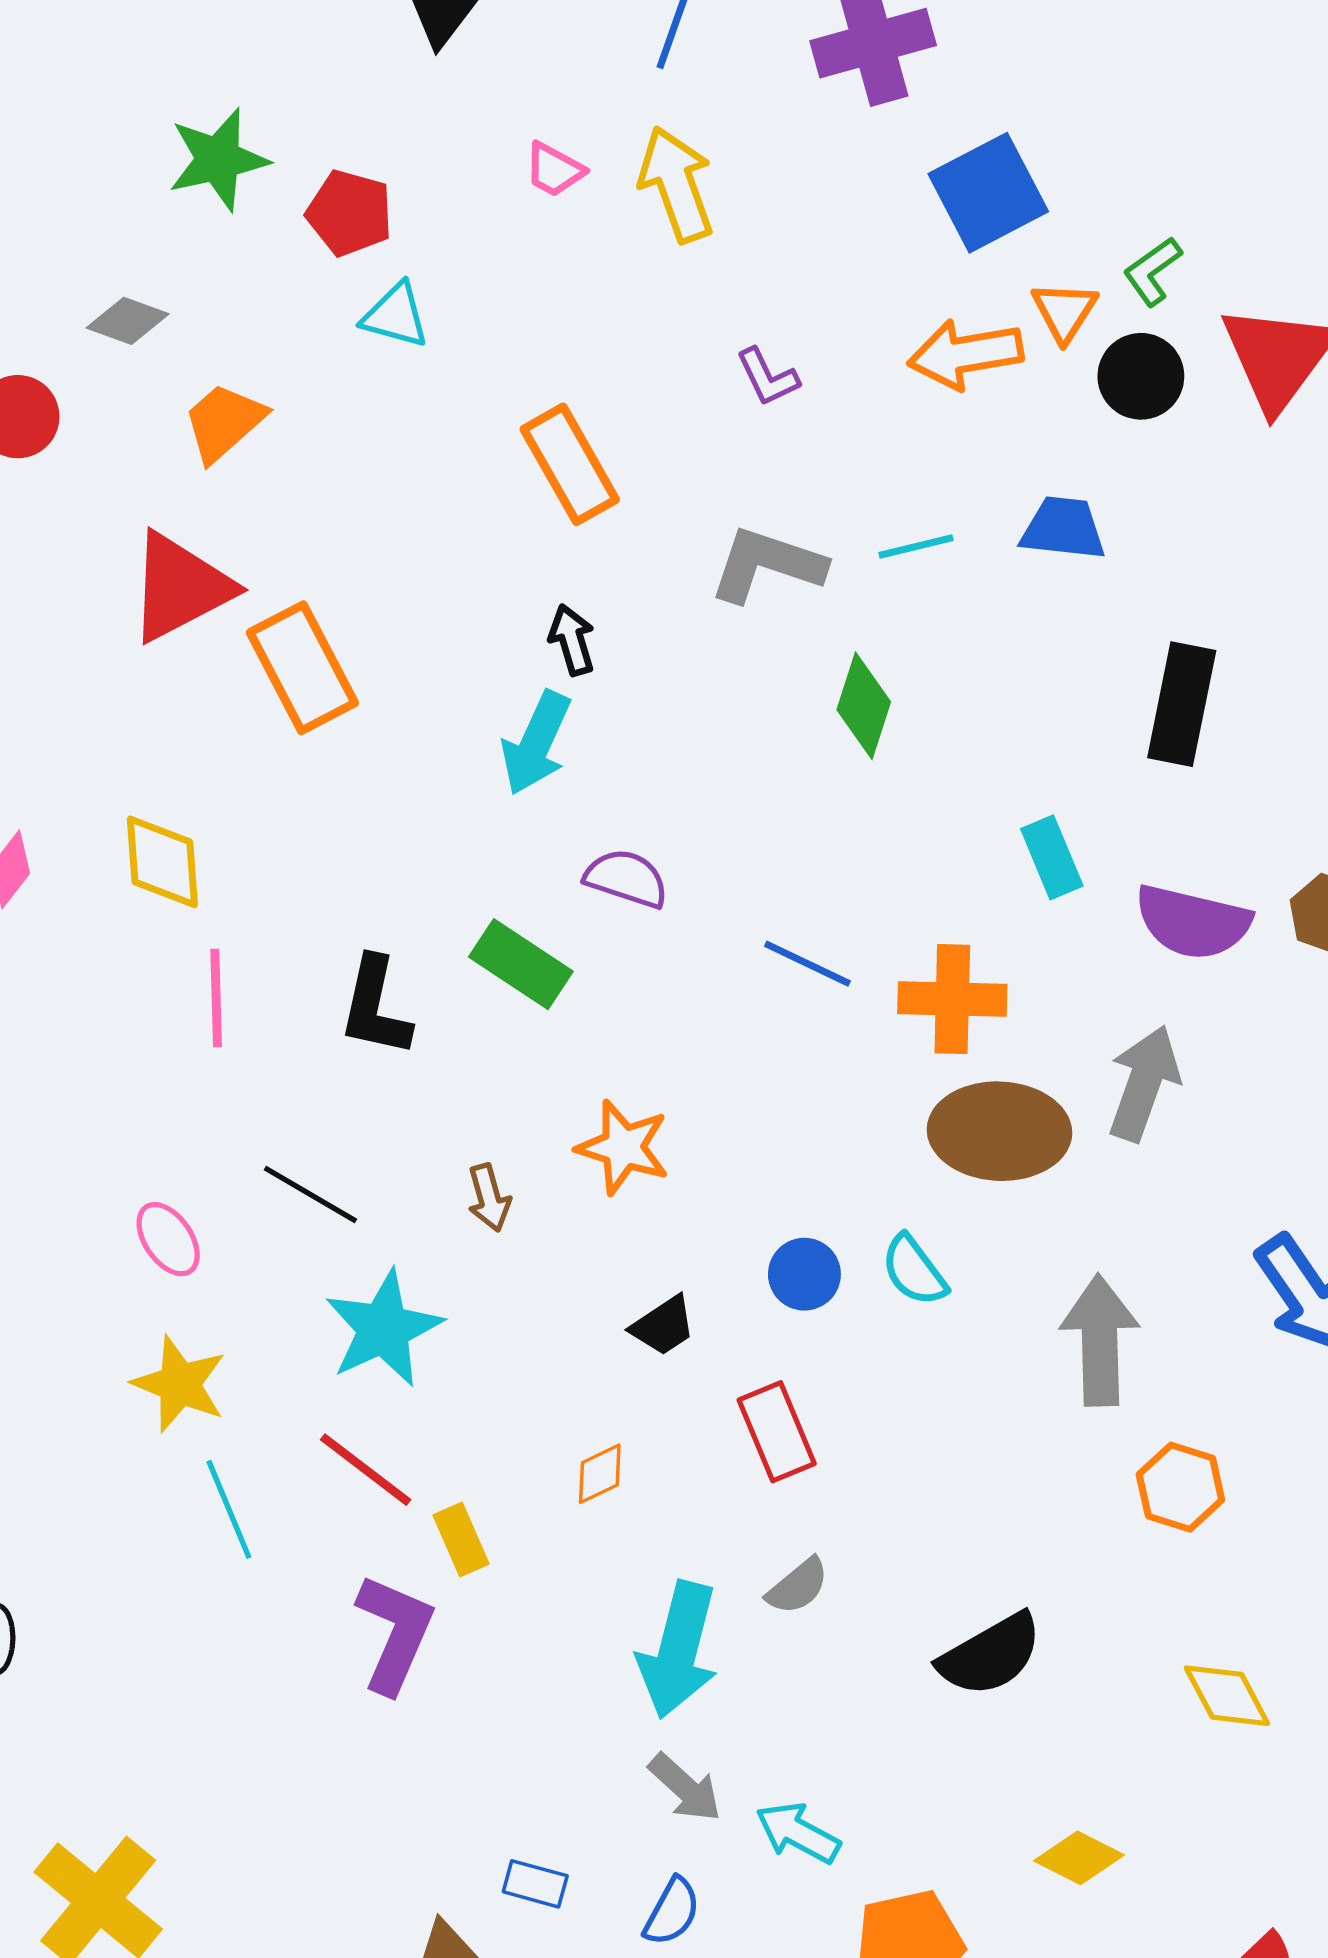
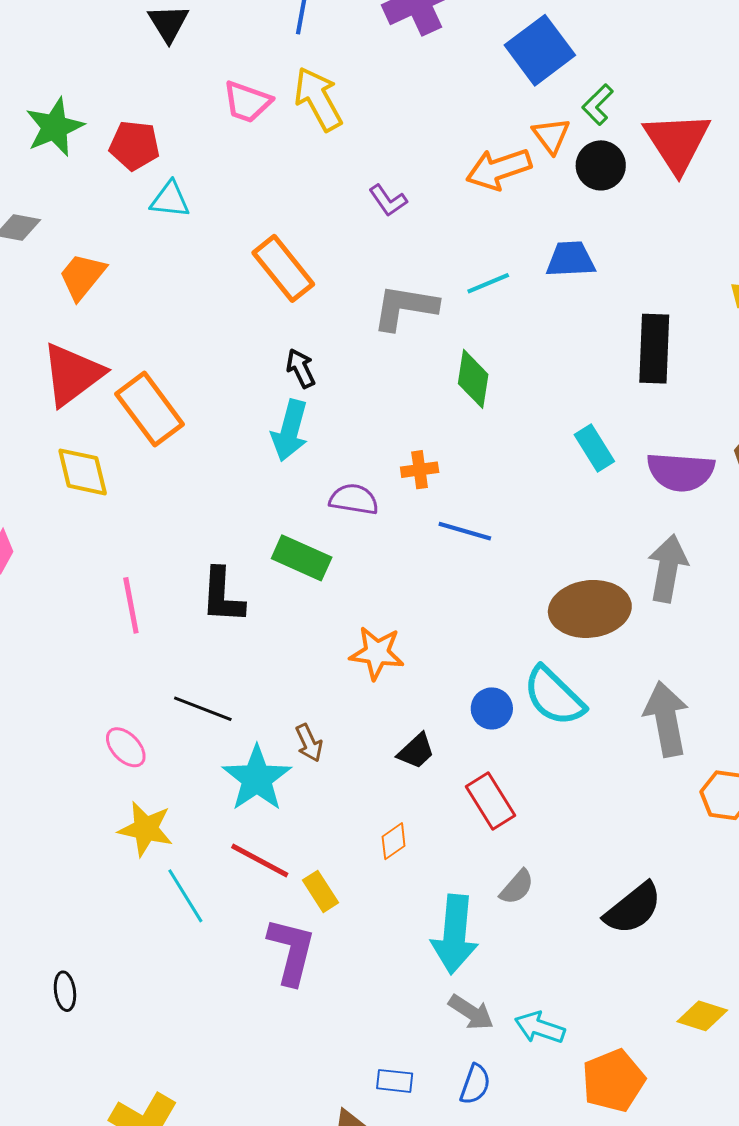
pink trapezoid: (554, 170) -> (247, 102), size x1.4
blue square: (988, 193) -> (540, 50), moved
yellow diamond: (162, 862) -> (83, 472), moved
orange cross: (952, 999) -> (420, 470), moved, size x0.6
brown arrow: (489, 1198) -> (309, 743), moved
cyan semicircle: (914, 1270) -> (554, 696), size x1.5

